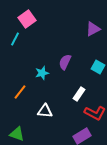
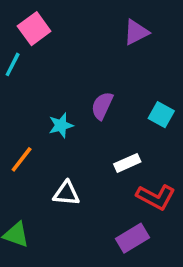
purple triangle: (93, 29) -> (136, 32), moved
white rectangle: (79, 94) -> (127, 163), turned 32

